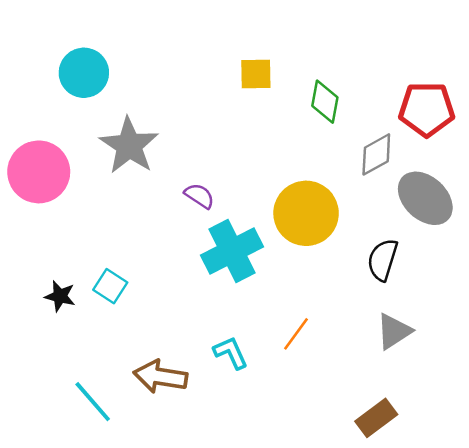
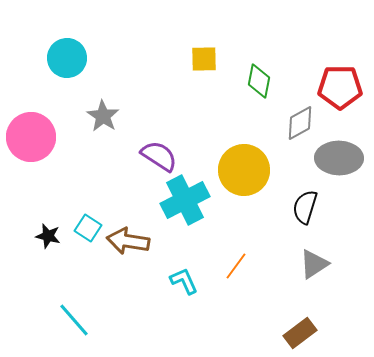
gray star: (129, 146) -> (103, 116), size x0.7
purple semicircle: (199, 196) -> (159, 156), size x1.5
gray ellipse: (425, 198) -> (339, 158), turned -42
brown arrow: (160, 376) -> (128, 241), moved

